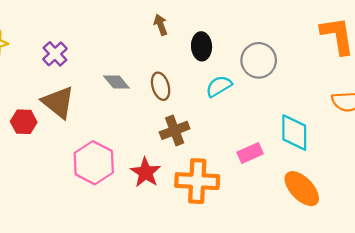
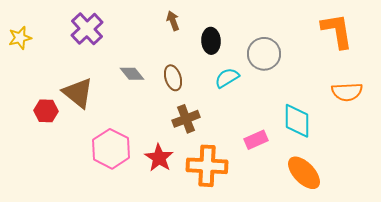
purple cross: (55, 54) -> (87, 29), moved, size x1.4

